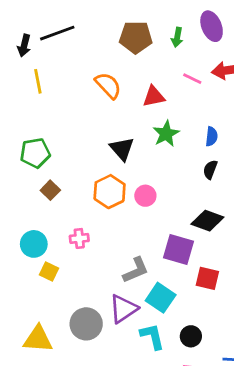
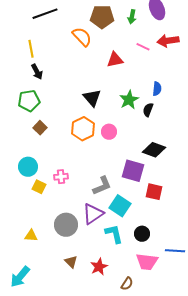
black arrow: (24, 45) -> (37, 72), moved, turned -42
orange semicircle: (108, 85) -> (82, 37), moved
green star: (166, 134) -> (129, 100), moved
black semicircle: (210, 170) -> (148, 110), moved
pink cross: (79, 238) -> (61, 177), moved
yellow triangle: (38, 339) -> (31, 236), size x0.6

